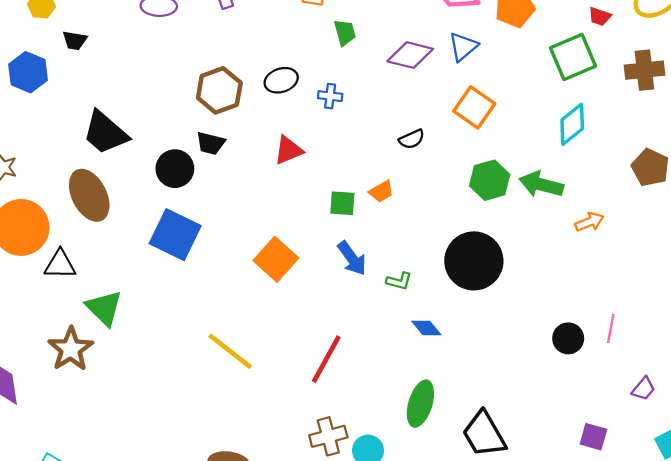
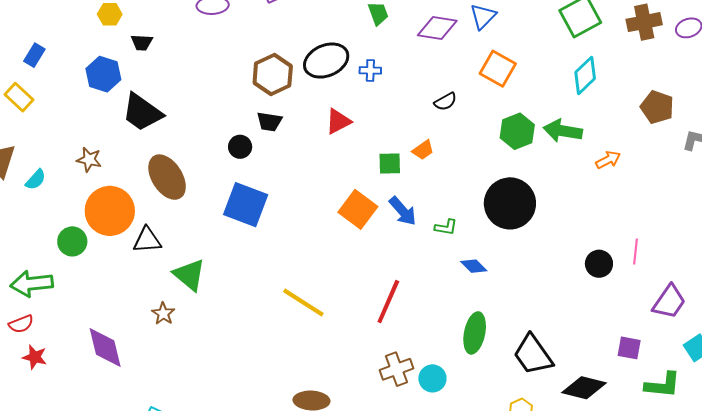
black ellipse: (281, 80) -> (326, 61), size x1.5
black trapezoid: (105, 133) -> (142, 112), moved
black circle: (175, 169) -> (240, 147), size x0.7
orange square: (276, 259) -> (358, 209), moved
brown star: (71, 349) -> (163, 314), size x0.6
purple trapezoid: (643, 389) -> (669, 302), size x1.6

